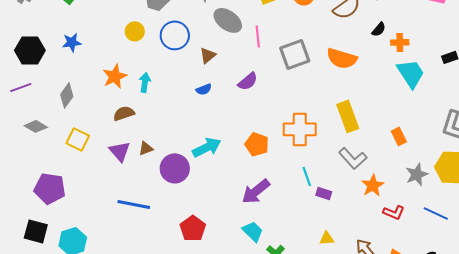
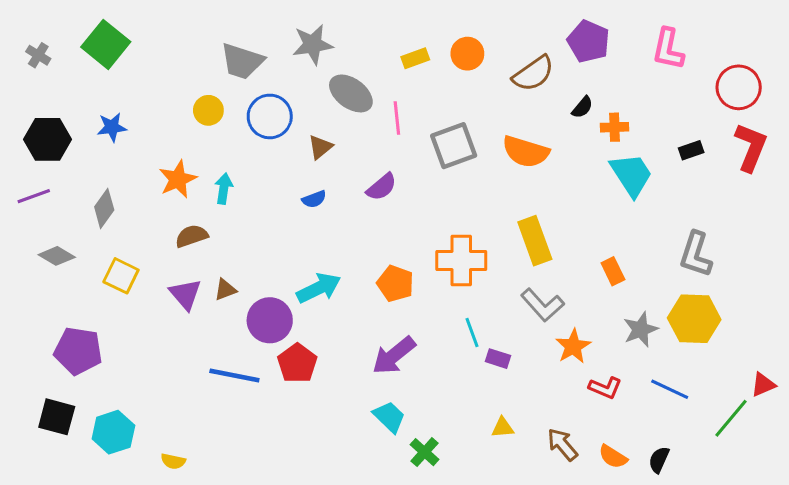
blue line: (134, 204) -> (234, 375), moved
red pentagon: (193, 228) -> (297, 363), moved

